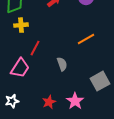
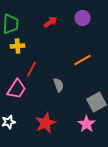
pink star: (75, 101) -> (87, 124), moved
red star: (49, 102) -> (46, 123), size x1.5

